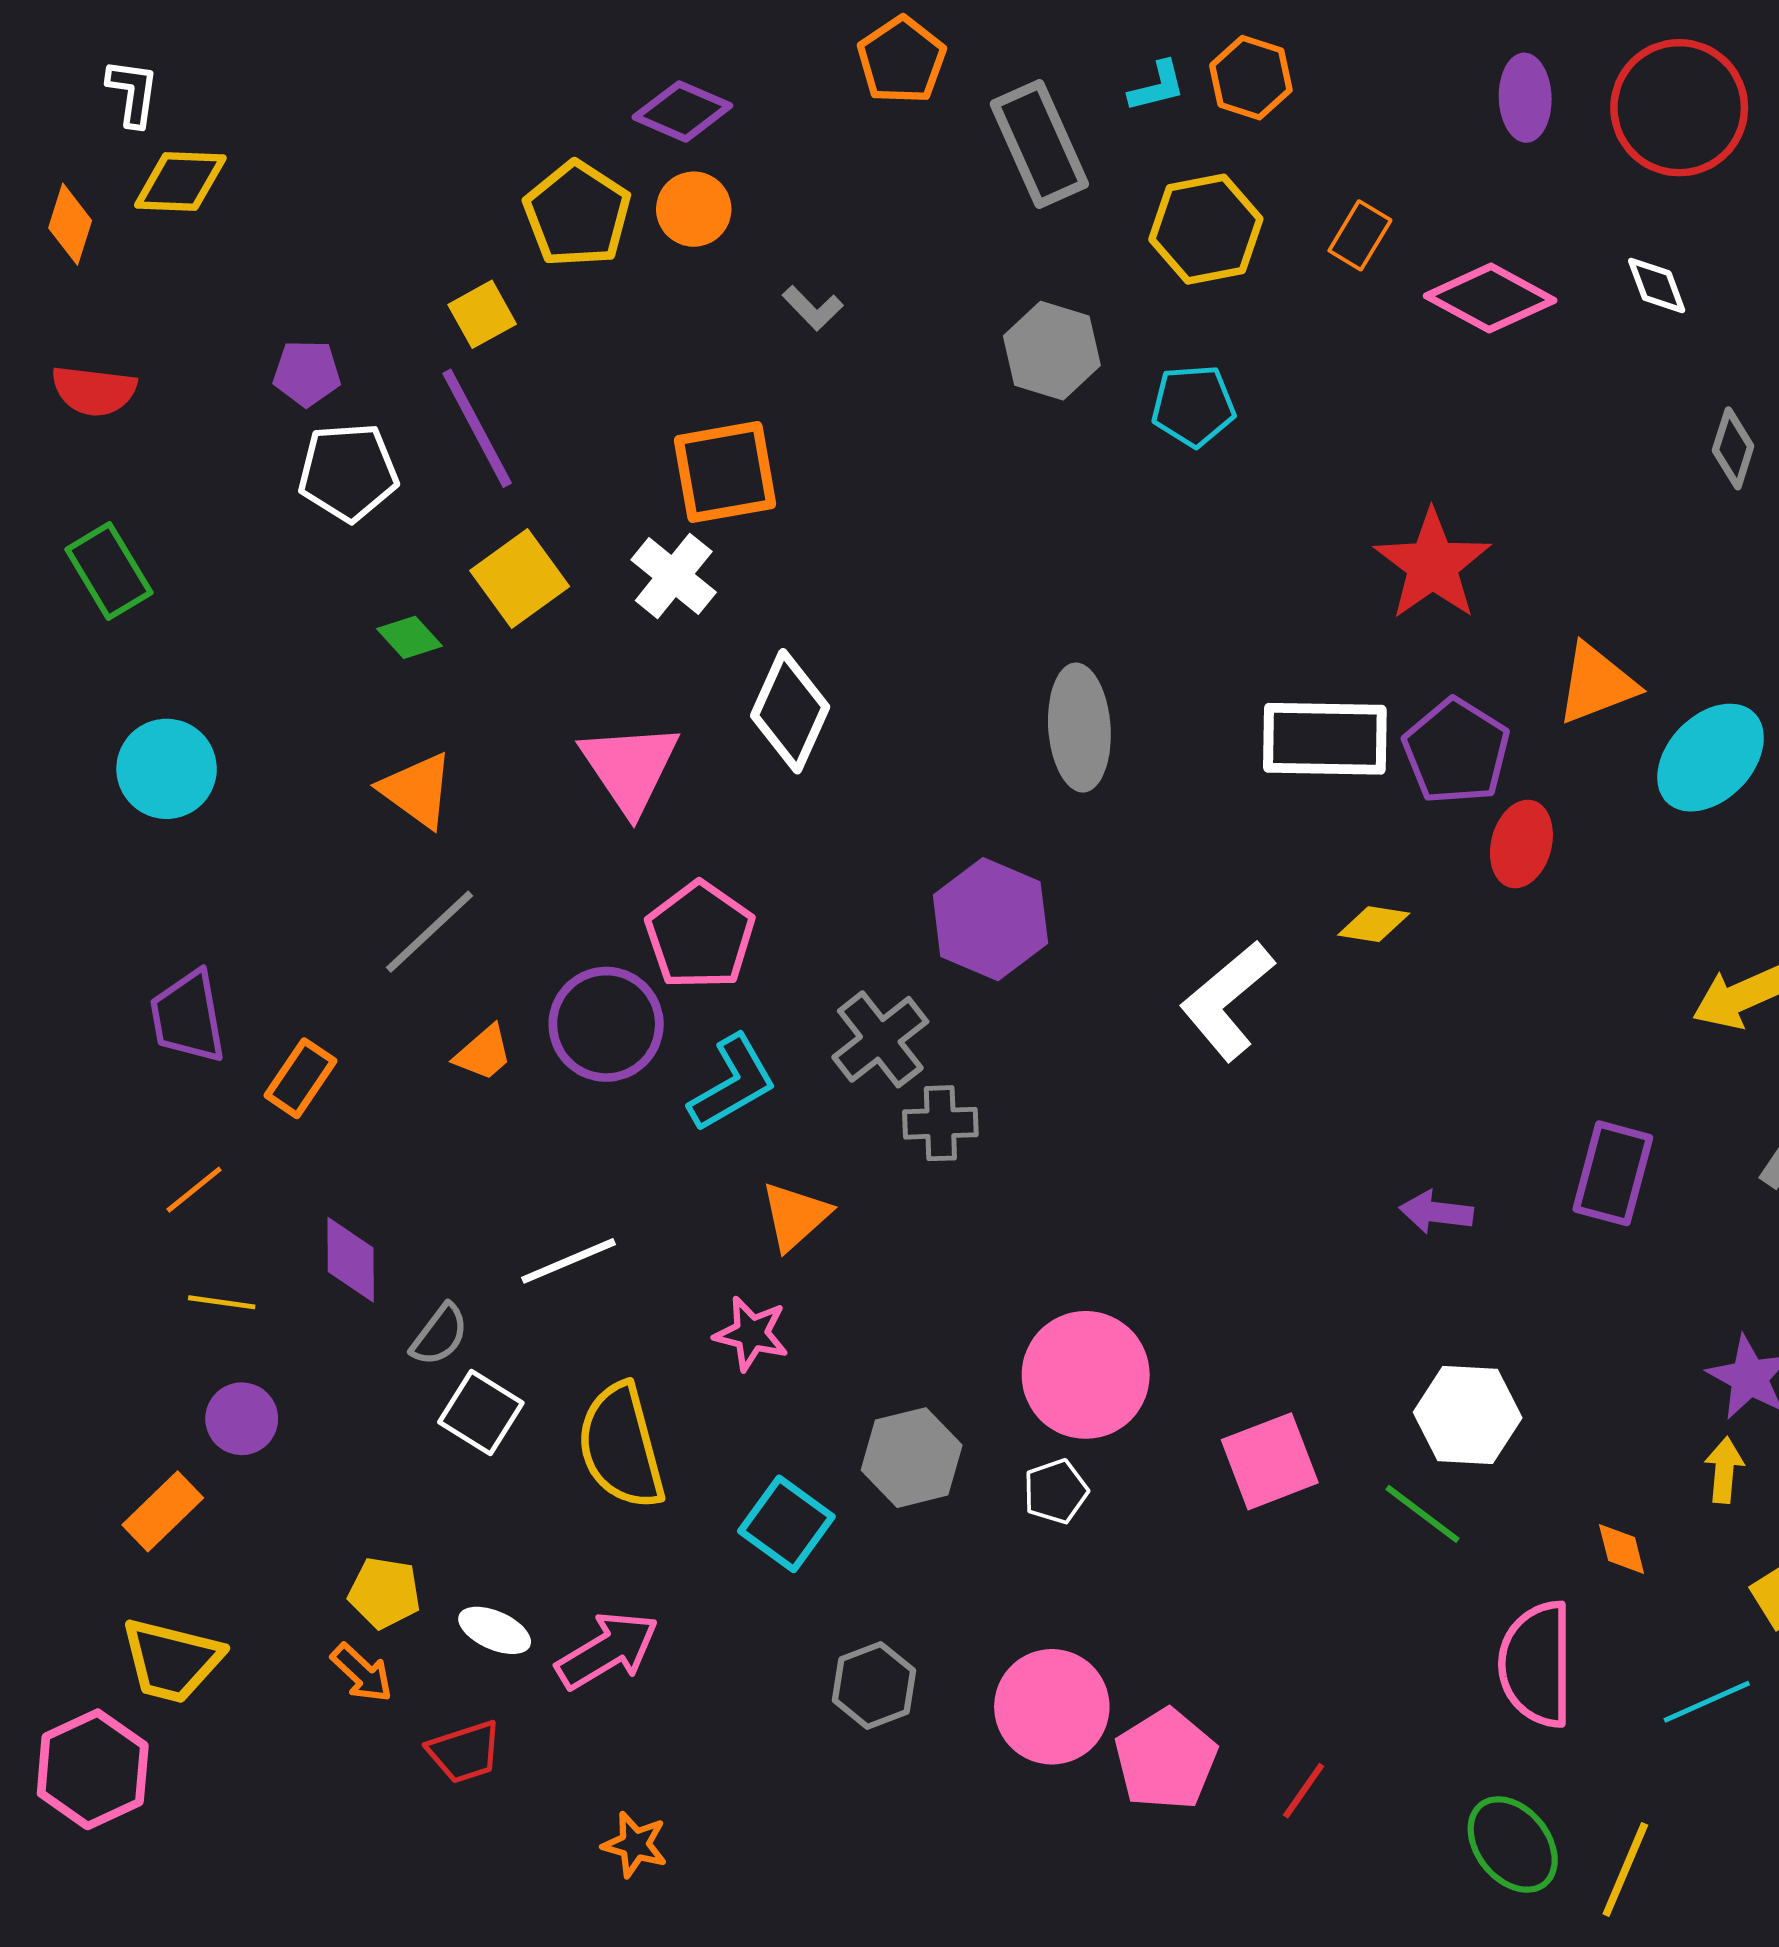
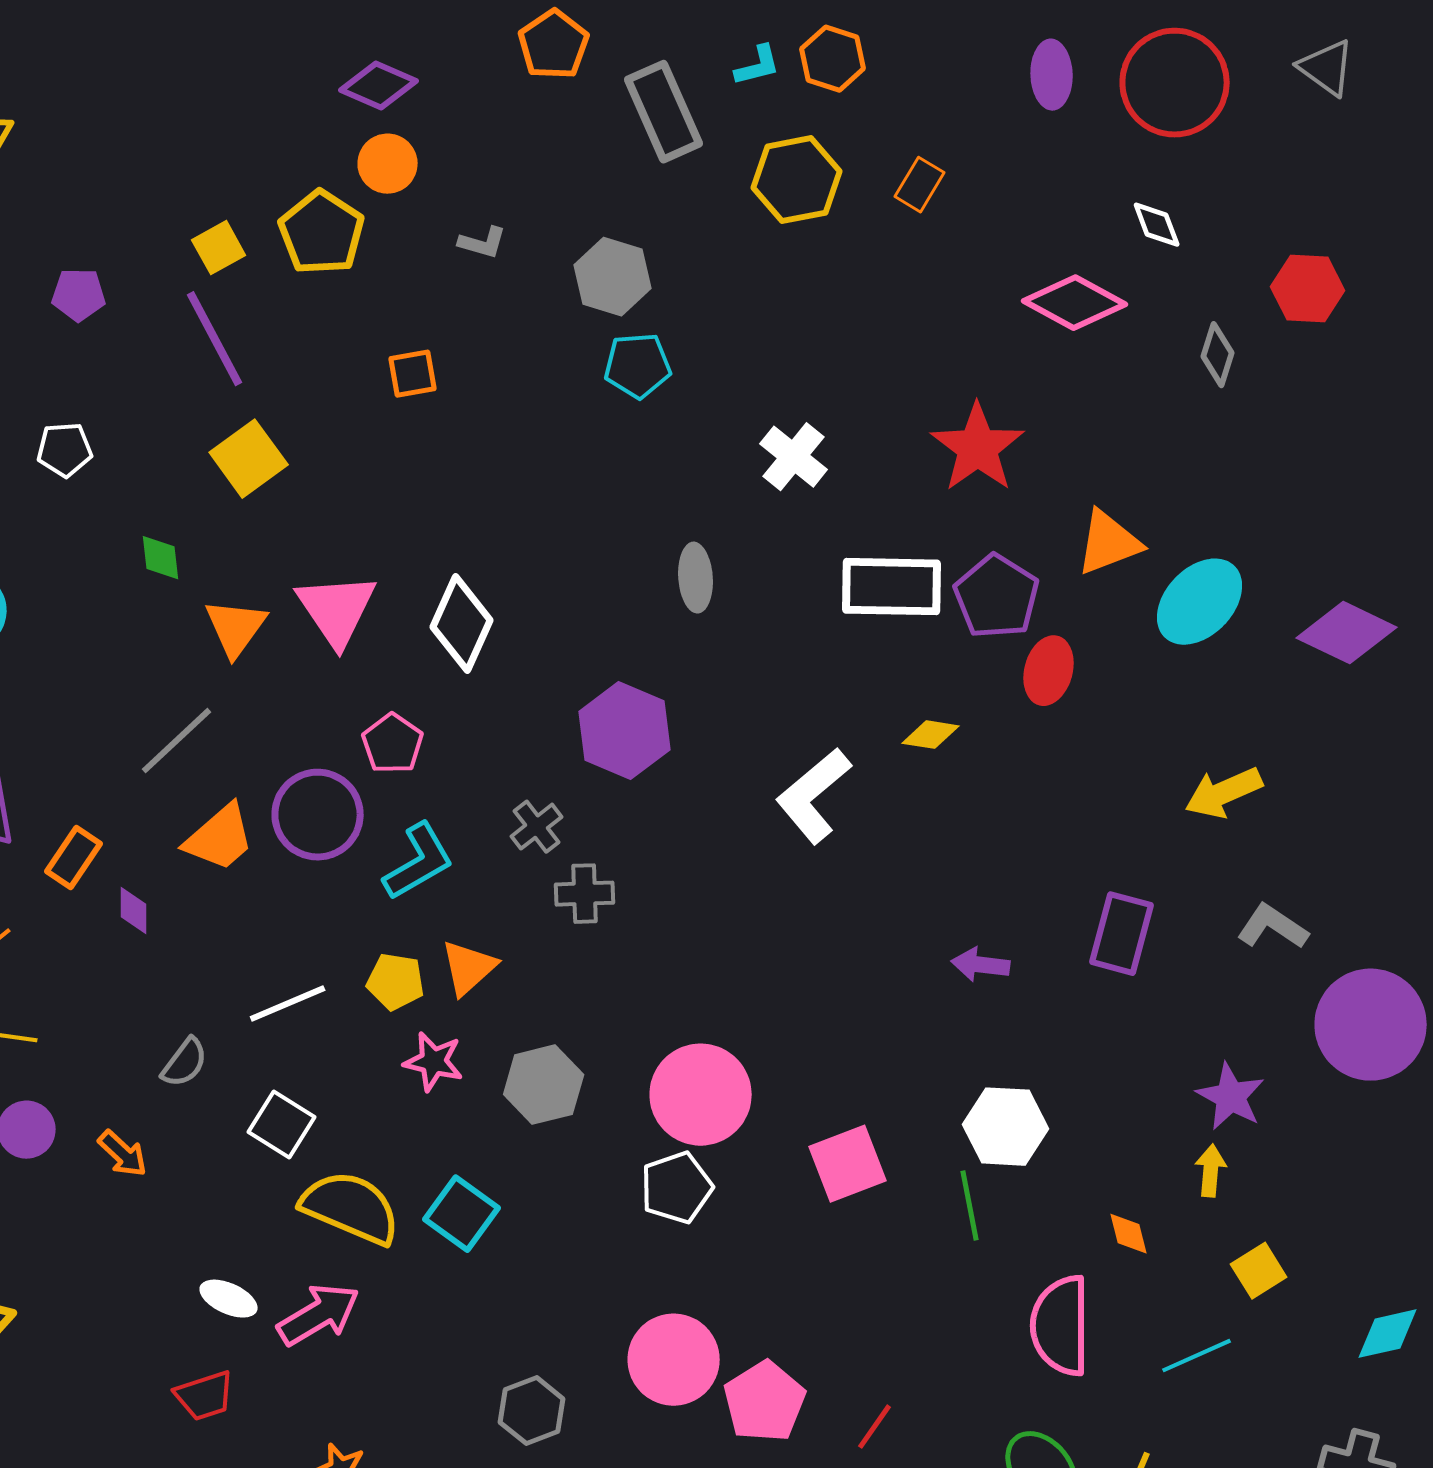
yellow pentagon: (577, 214) -> (322, 233), moved
pink diamond: (1490, 298) -> (1075, 303), moved
gray L-shape: (813, 308) -> (483, 243), turned -30
gray hexagon: (1052, 351) -> (613, 277), moved
cyan pentagon: (1193, 406) -> (638, 366), moved
white pentagon: (348, 472) -> (65, 450), moved, size x0.7
orange square: (725, 472) -> (413, 374), size x0.6
white cross: (674, 576) -> (794, 457), moved
green diamond: (409, 637) -> (161, 558), moved, turned 36
white diamond: (790, 711) -> (462, 624), moved
gray ellipse: (1079, 728) -> (696, 578), size x0.7
orange triangle: (417, 790) -> (236, 628), moved, turned 30
pink pentagon: (700, 935) -> (393, 744), size x0.7
gray cross: (880, 1039) -> (537, 827), size x0.7
orange trapezoid: (483, 1053) -> (220, 838), size x1.5
purple diamond: (351, 1260) -> (134, 911), moved, size x0.7
white square: (481, 1412) -> (282, 1125), moved
yellow semicircle: (621, 1446) -> (351, 1208), moved, turned 128
gray hexagon: (912, 1458) -> (544, 1085), moved
white pentagon: (1056, 1491) -> (677, 1188), size x1.4
green line: (1422, 1514) -> (970, 1206), turned 42
yellow pentagon: (384, 1593) -> (396, 982), moved
orange arrow: (362, 1673) -> (123, 1154), moved
gray hexagon: (874, 1685) -> (532, 1411), moved

